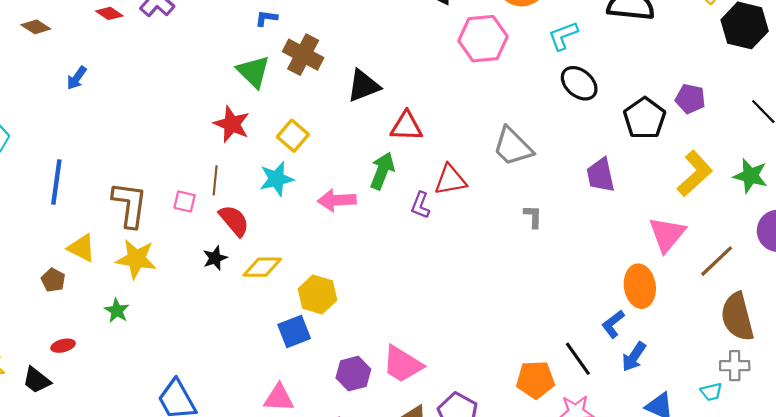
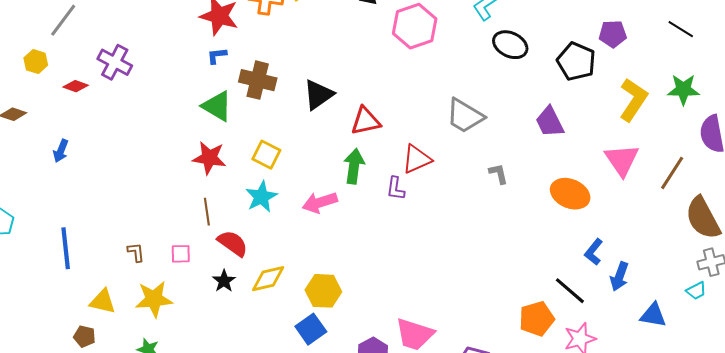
pink square: (185, 201) -> (181, 254), moved
brown L-shape: (130, 205) -> (136, 252), size x0.5
orange ellipse: (640, 286) -> (570, 194), moved, turned -45

